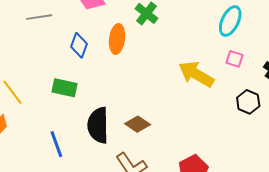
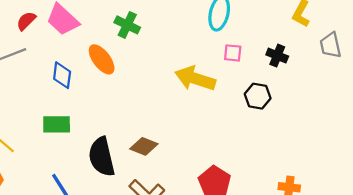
orange ellipse: (117, 39) -> (102, 59), turned -32

